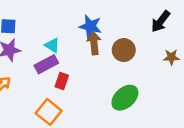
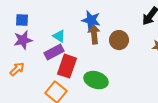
red rectangle: (62, 81) -> (67, 66), size x1.6
green ellipse: (125, 98) -> (96, 80), moved, turned 60

